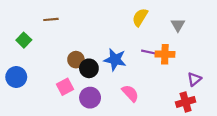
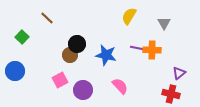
brown line: (51, 19) -> (47, 18), turned 48
black circle: (89, 68) -> (77, 44), moved
red cross: (186, 102) -> (171, 94), turned 30

